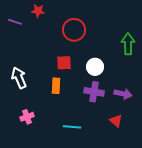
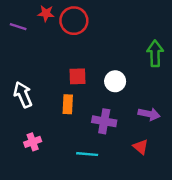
red circle: (74, 30) -> (74, 21), moved
purple cross: (94, 92) -> (104, 121), moved

